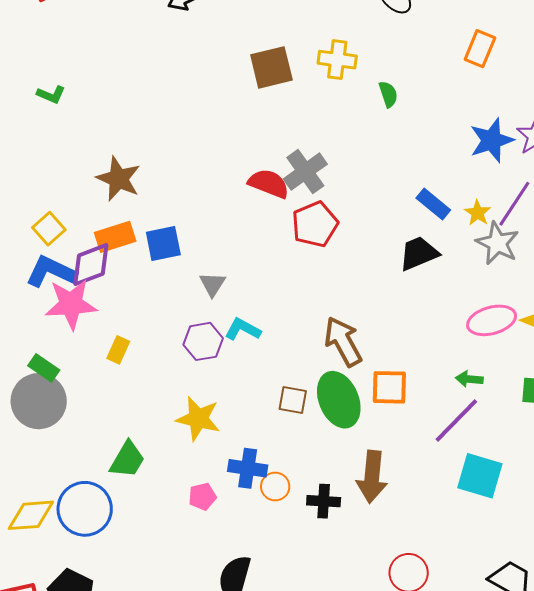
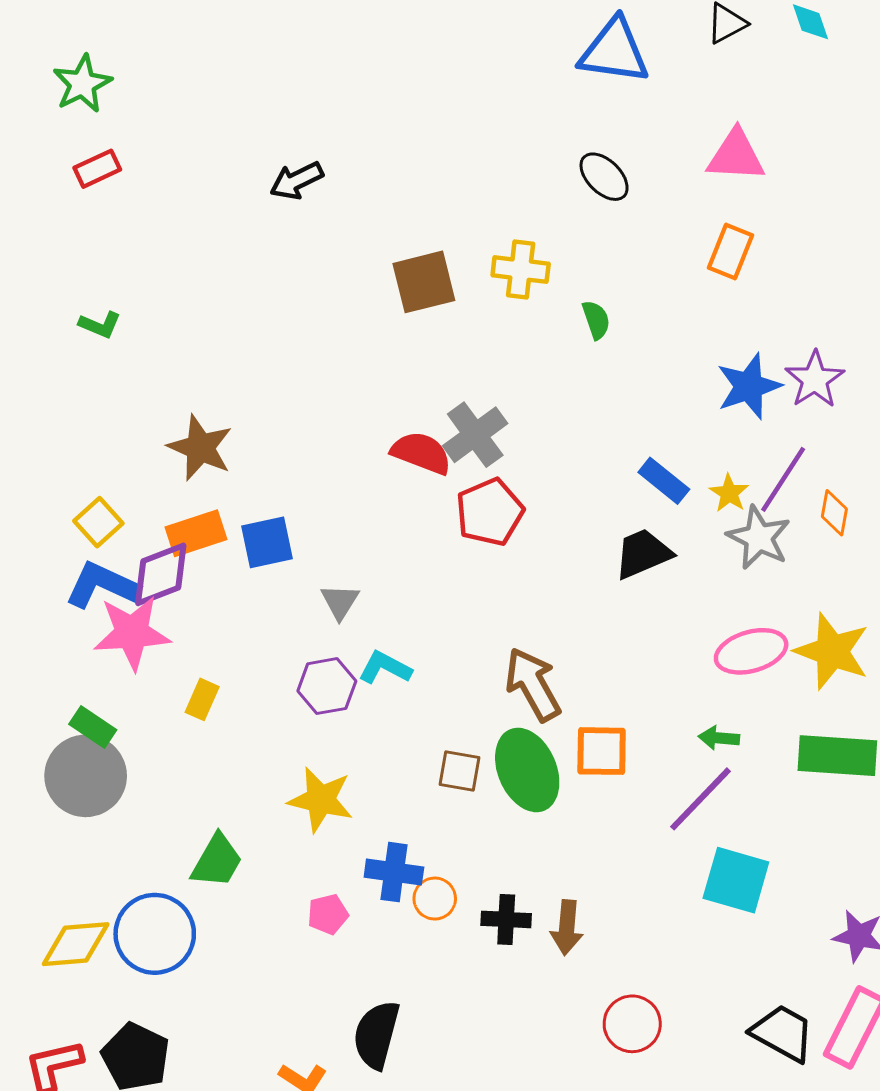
brown arrow: (372, 477) -> (567, 928), moved, size x0.7

